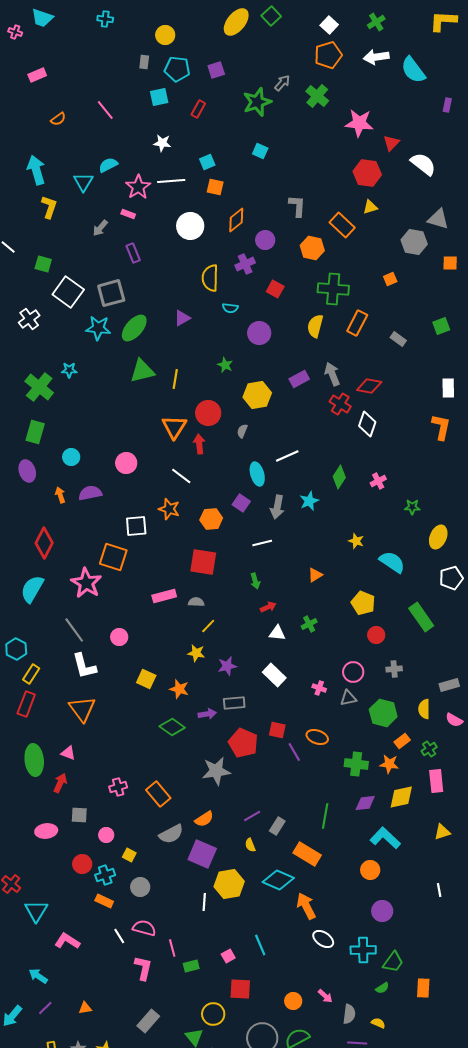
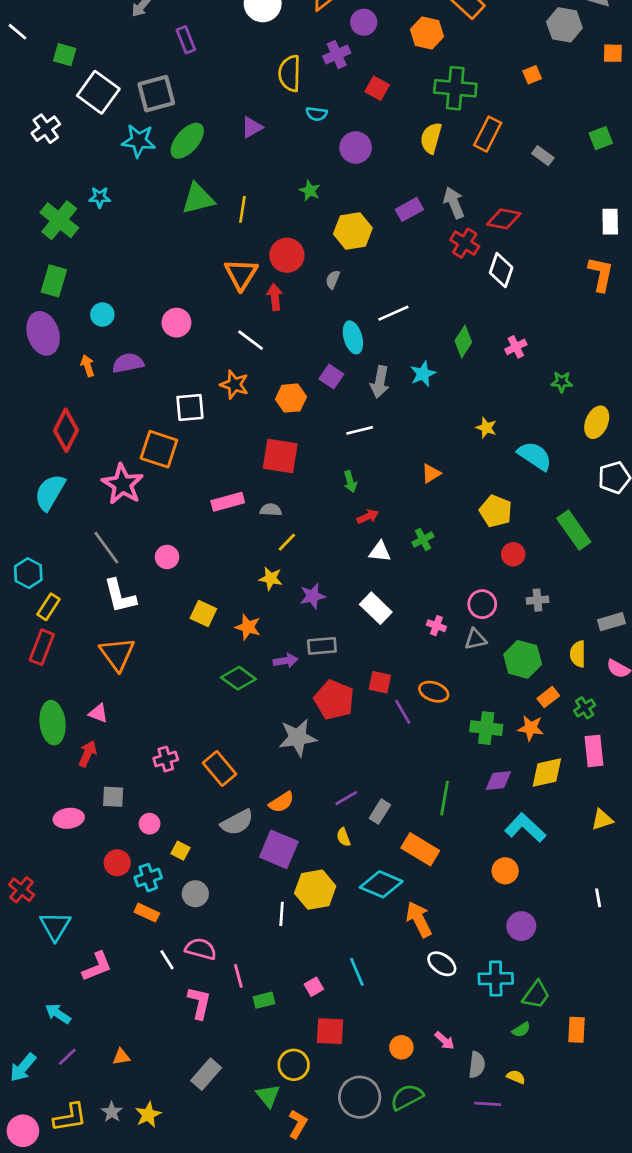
purple ellipse: (27, 471) -> (43, 333), size x1.4
pink L-shape: (67, 941) -> (97, 966), turned 125

